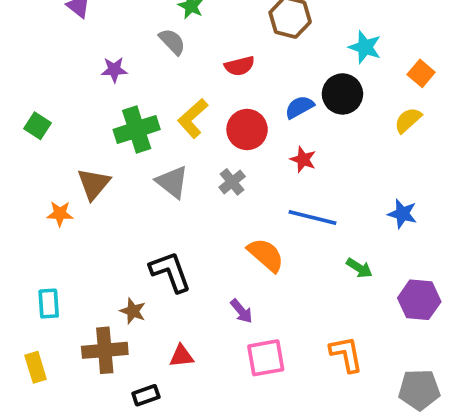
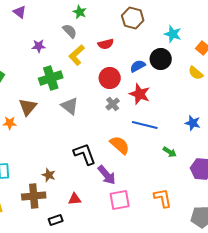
yellow L-shape: (193, 118) -> (77, 55), moved
yellow semicircle: (408, 120) -> (196, 73), turned -98
red star: (303, 159) -> (140, 94), size x1.5
gray cross: (232, 182) -> (113, 104), moved
black L-shape: (170, 272) -> (85, 154), moved
purple arrow: (241, 311) -> (107, 175), size x1.5

